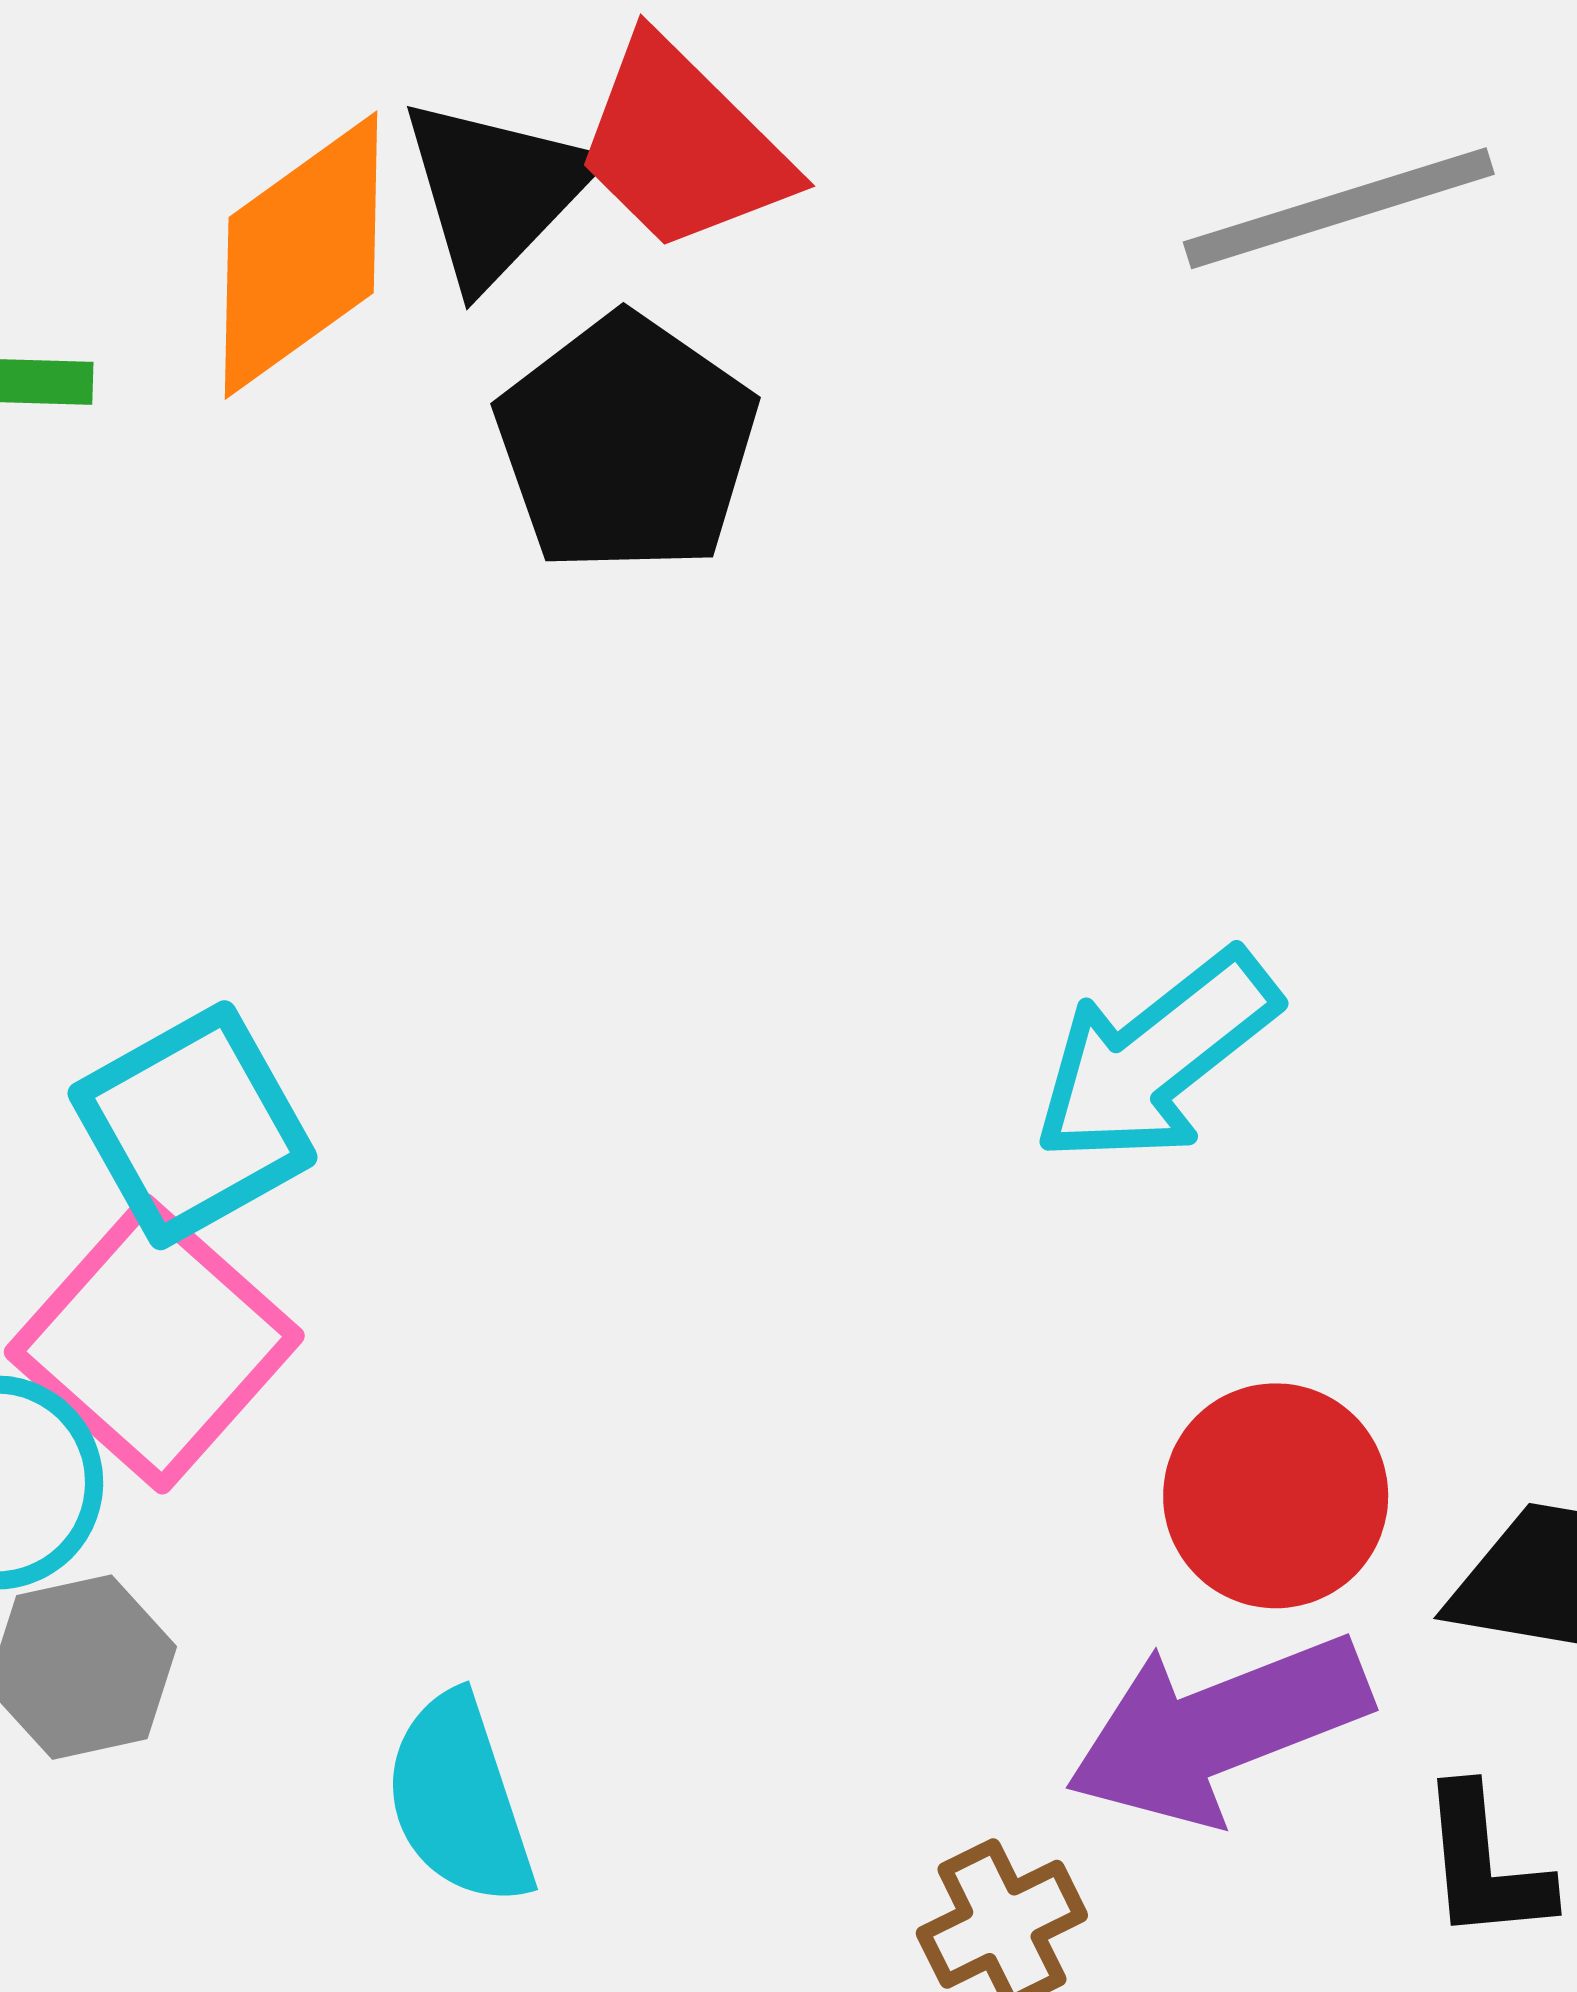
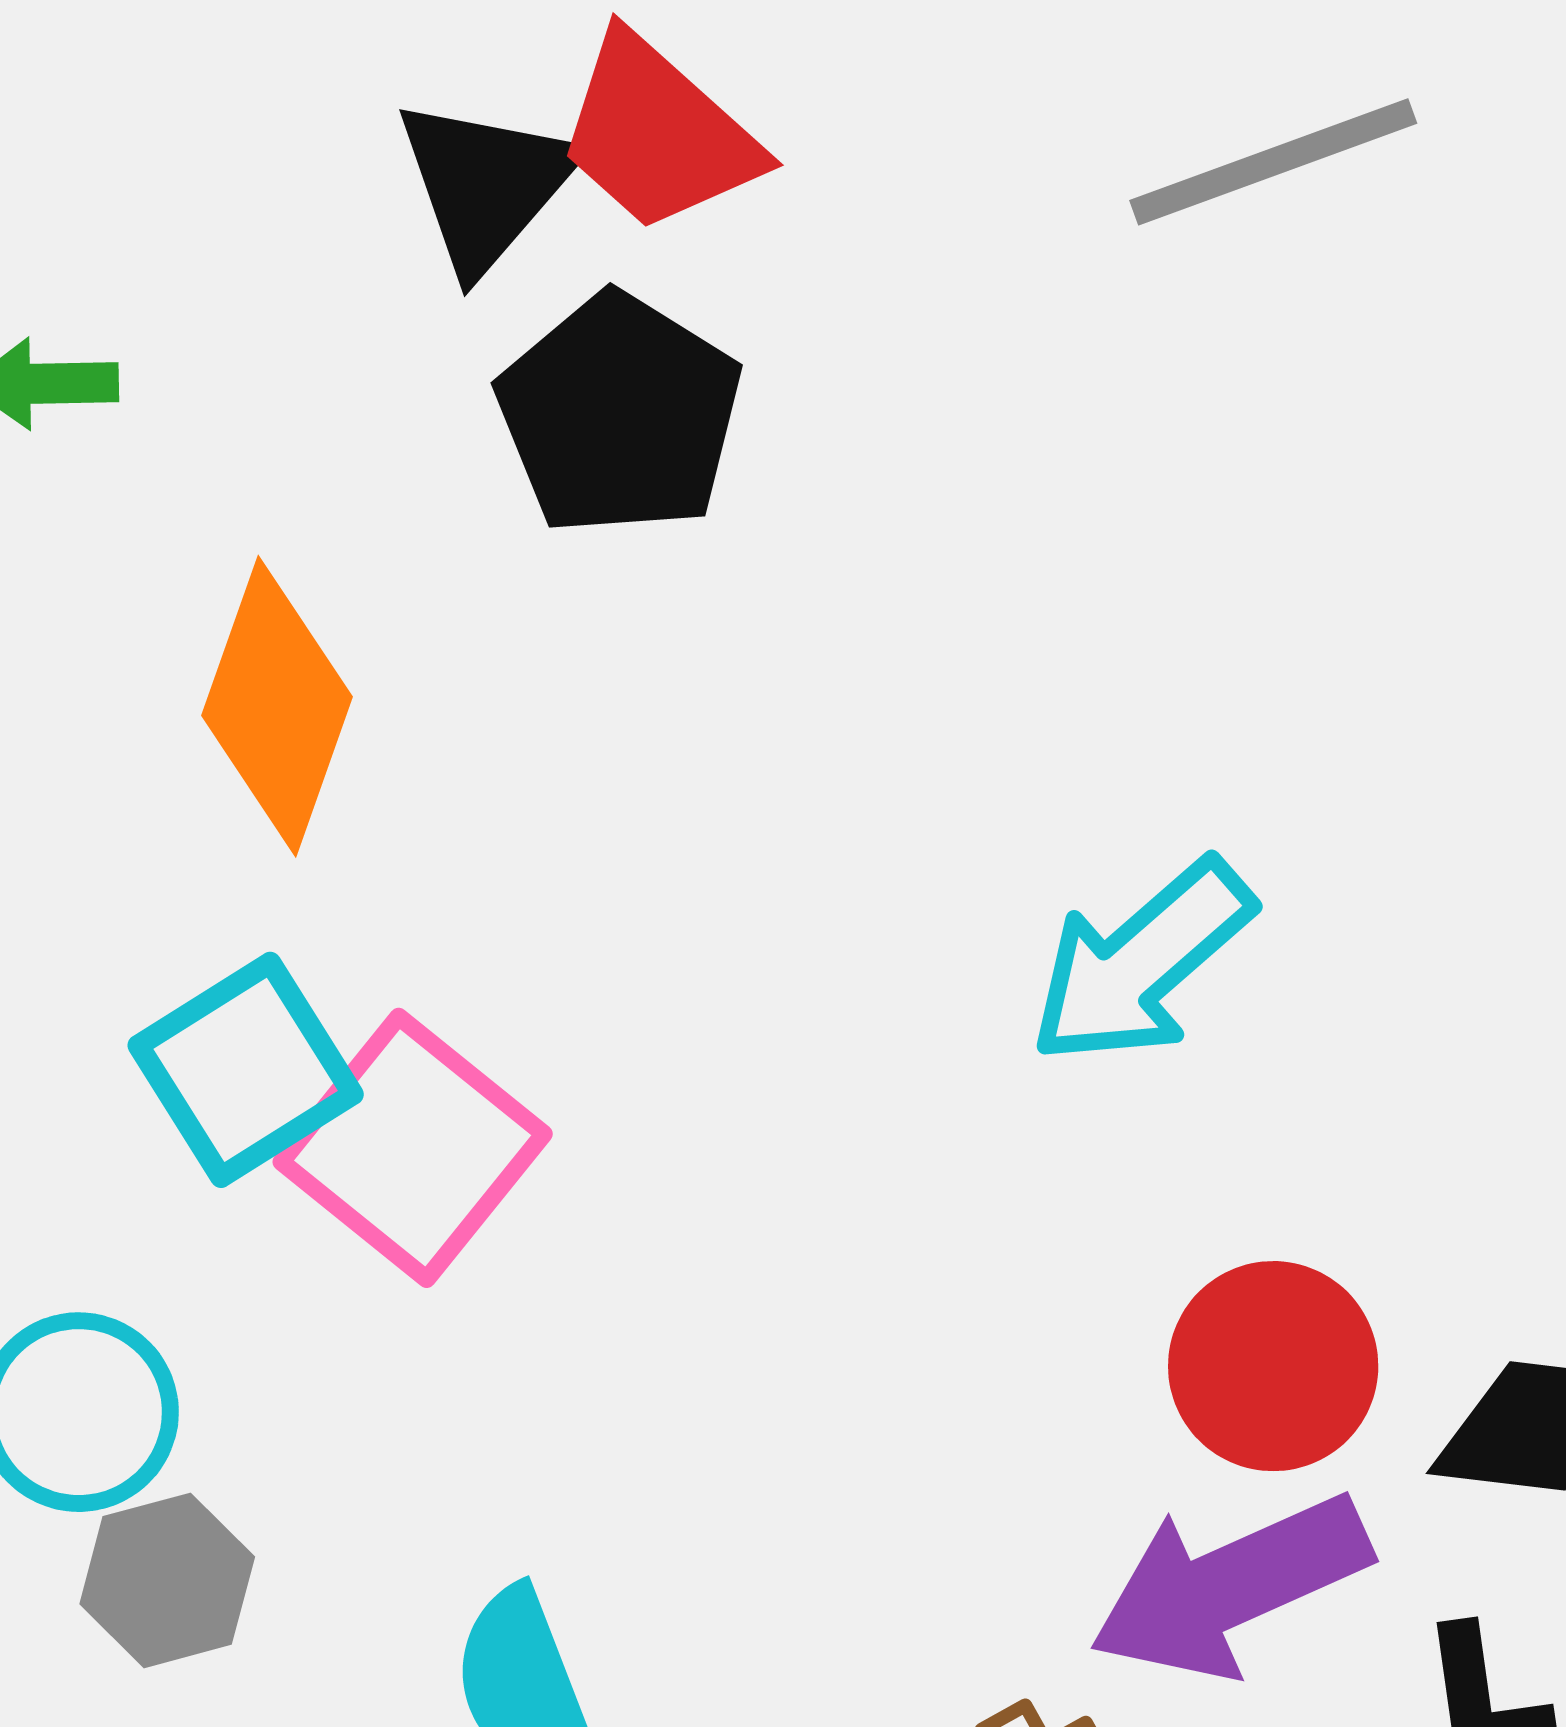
orange diamond: (301, 255) -> (277, 706), moved, turned -32
pink square: (154, 1344) -> (413, 1148), moved

